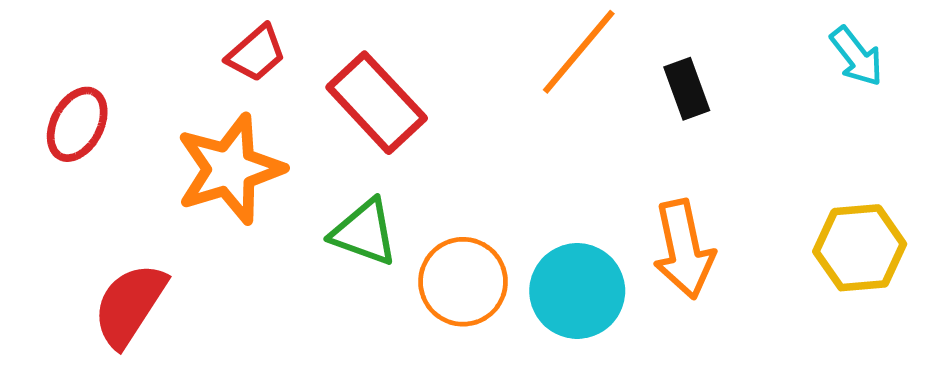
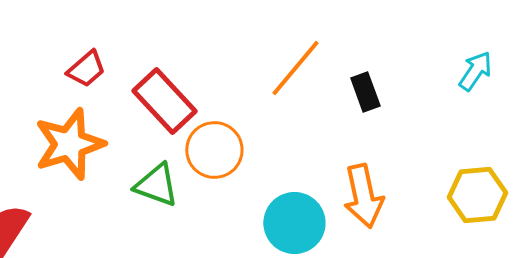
cyan arrow: (857, 56) -> (475, 71), turned -108
orange circle: (463, 282) -> (214, 150), moved

